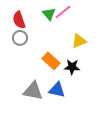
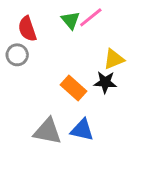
gray circle: (20, 38) -> (17, 55), moved
black star: (72, 67) -> (105, 82), moved

